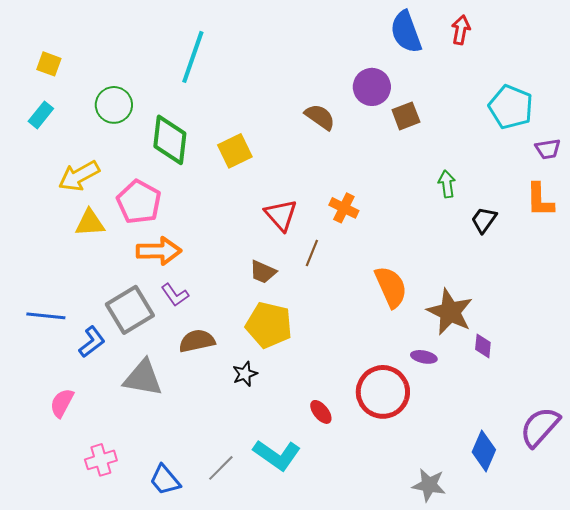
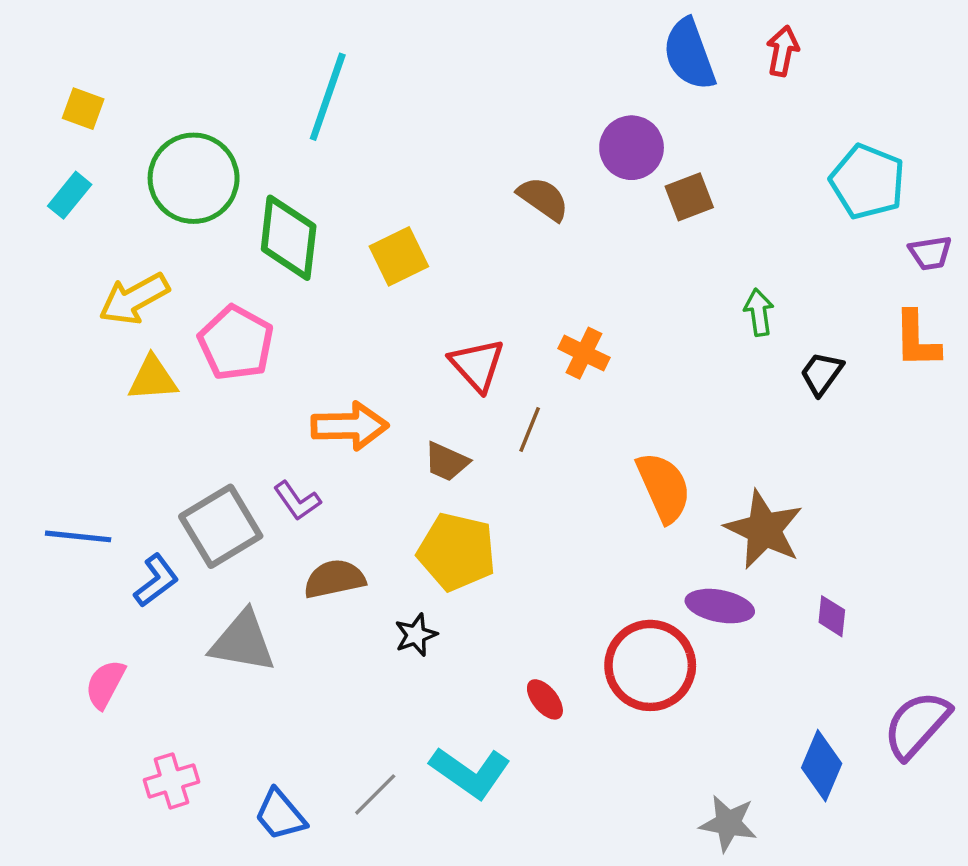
green circle: (114, 105) -> (194, 178), size x1.4
orange arrow: (159, 251) -> (350, 426), moved
purple diamond: (483, 346) -> (832, 616), moved
purple ellipse: (424, 357) -> (720, 606), size x1.5

